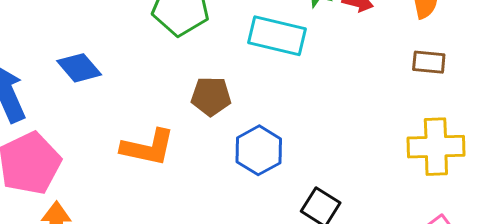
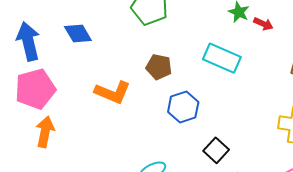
cyan rectangle: (277, 36) -> (222, 58), moved

